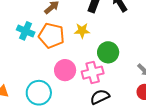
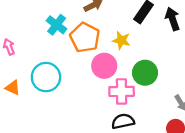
pink circle: (65, 70) -> (104, 66), moved
cyan circle: (39, 93) -> (46, 77), moved

